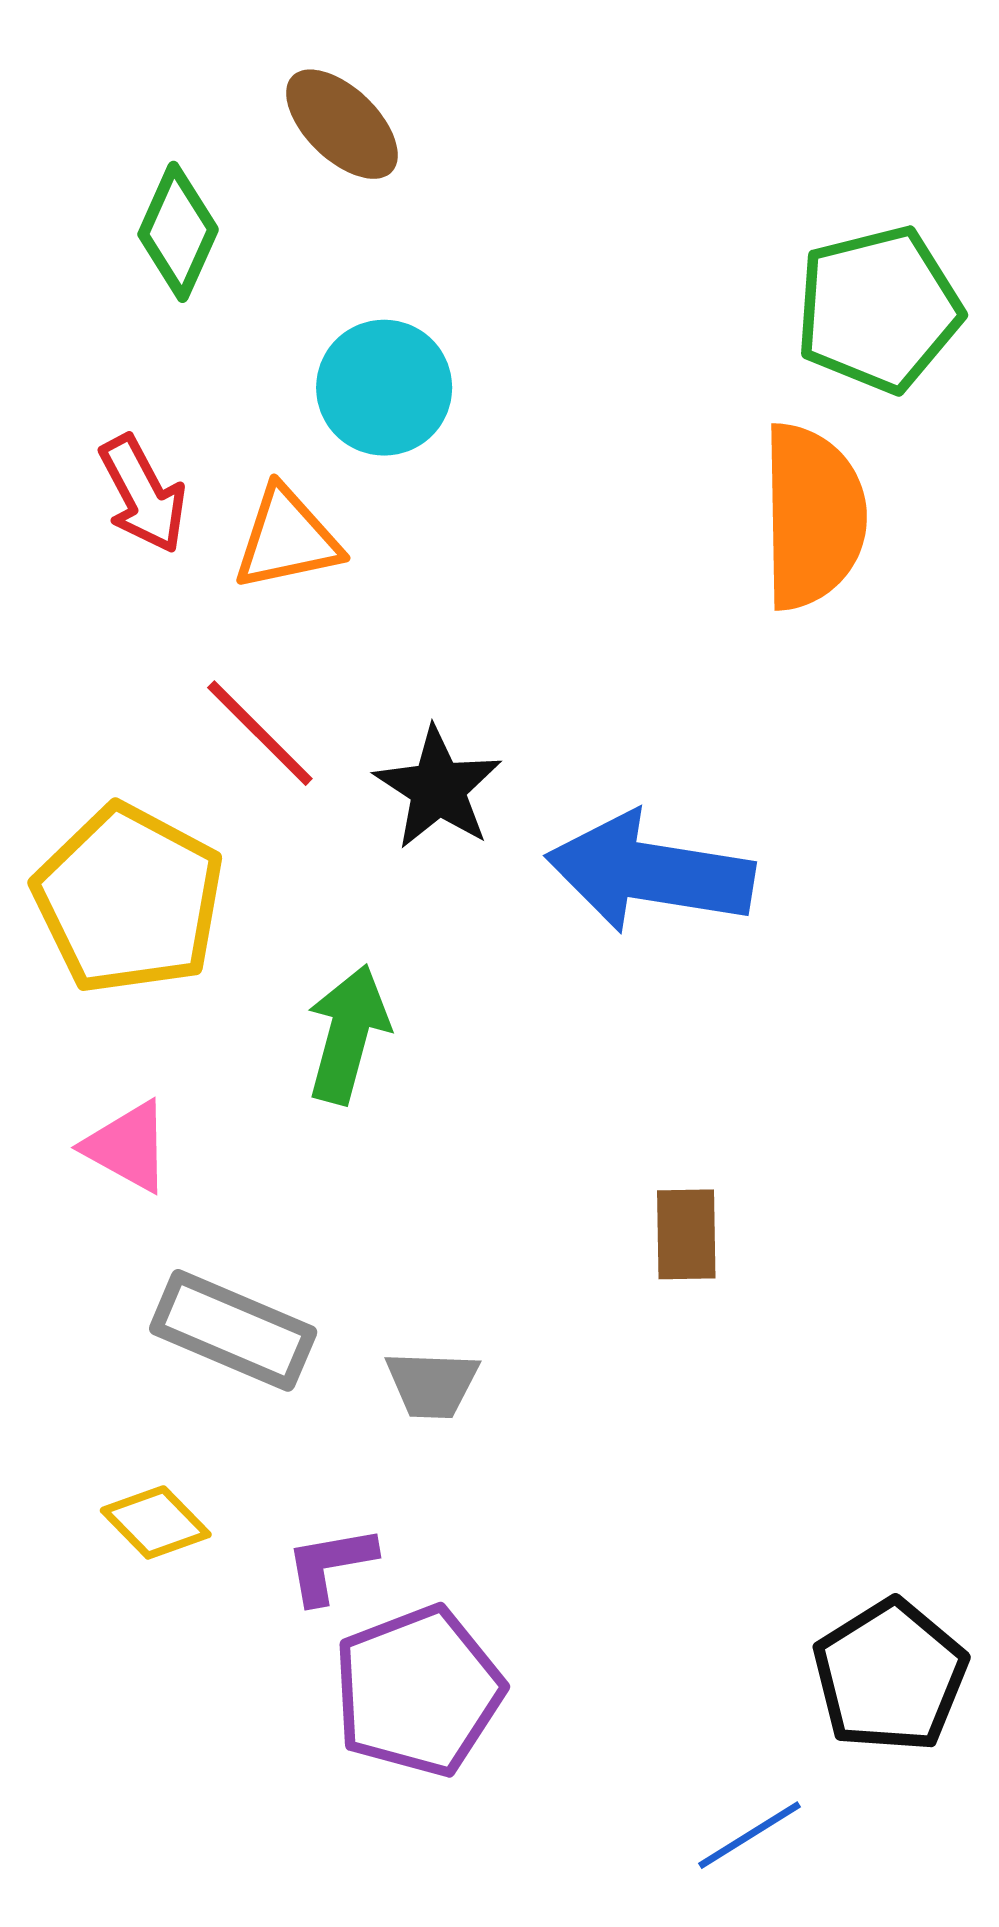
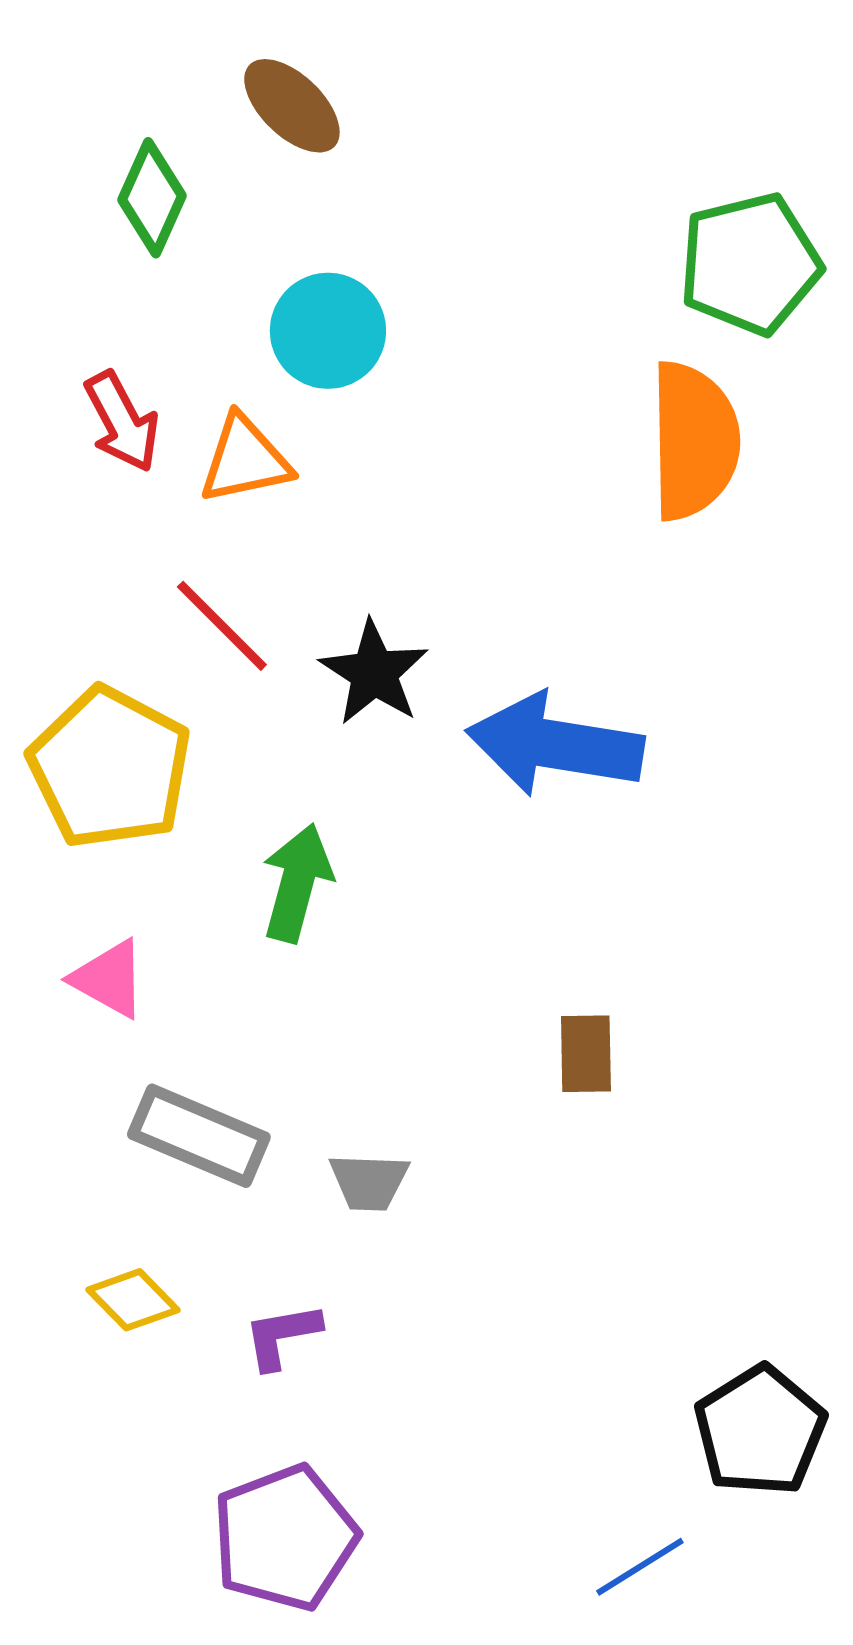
purple pentagon: (418, 1691) -> (285, 1538), moved

